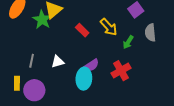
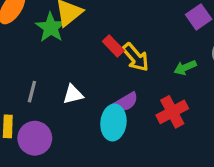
yellow arrow: (109, 27) -> (136, 57), moved
green arrow: (128, 42) -> (185, 68), turned 32

